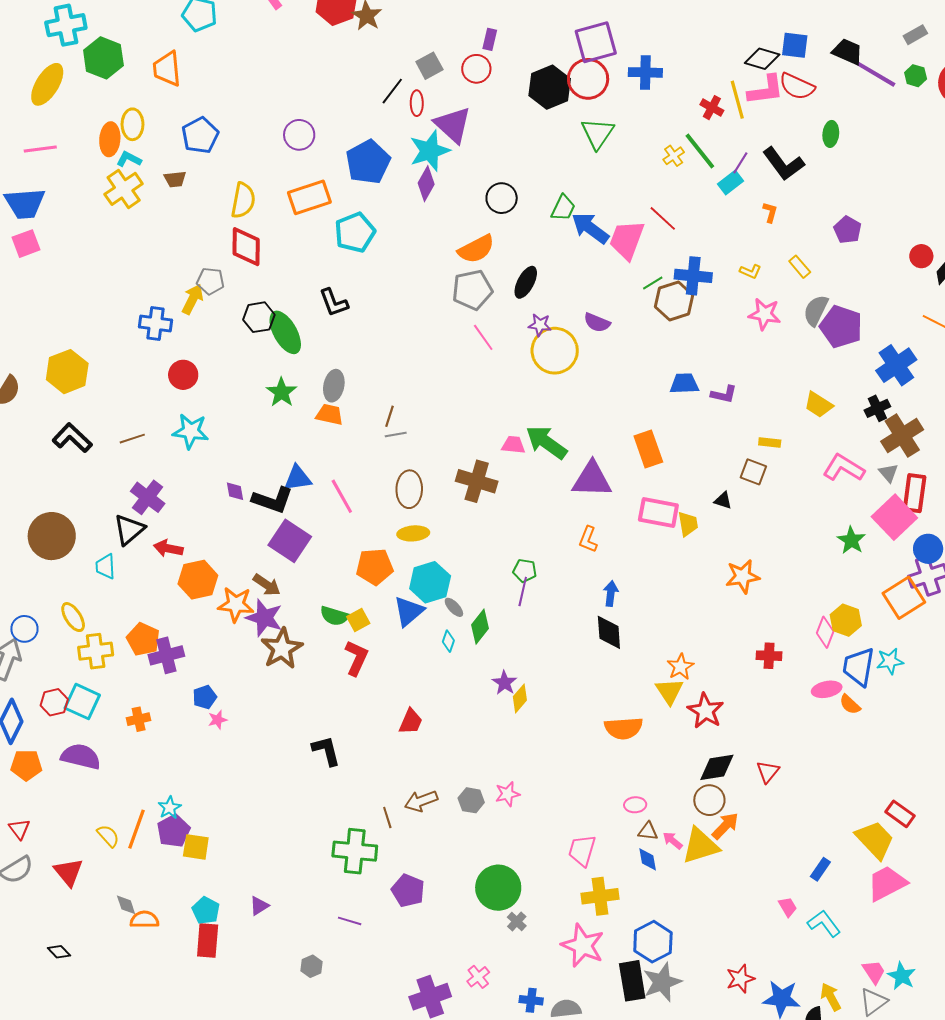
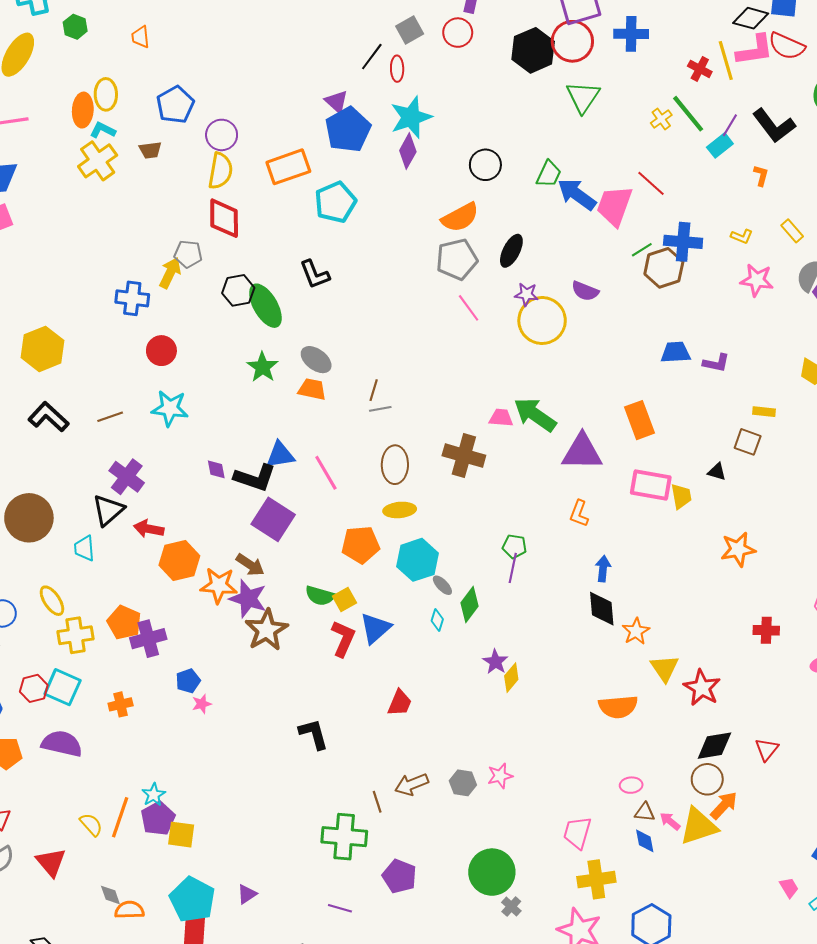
green hexagon: (103, 58) -> (75, 27), size x0.6
orange trapezoid: (167, 69) -> (140, 37), size x0.6
purple triangle: (453, 125) -> (337, 102), moved, size x0.6
purple circle: (299, 135) -> (222, 135), moved
gray ellipse: (334, 386) -> (316, 360), turned -64
blue triangle: (409, 611) -> (375, 628), moved
orange star: (680, 667) -> (636, 631), moved
cyan pentagon: (206, 910) -> (192, 900), size x1.6

